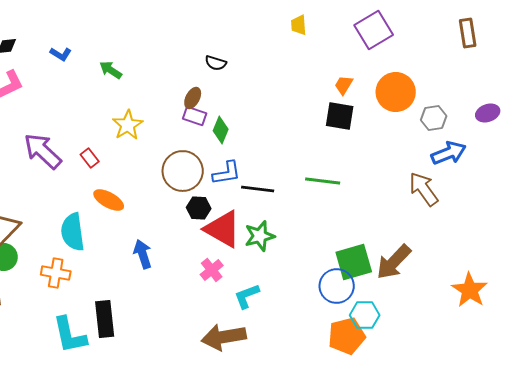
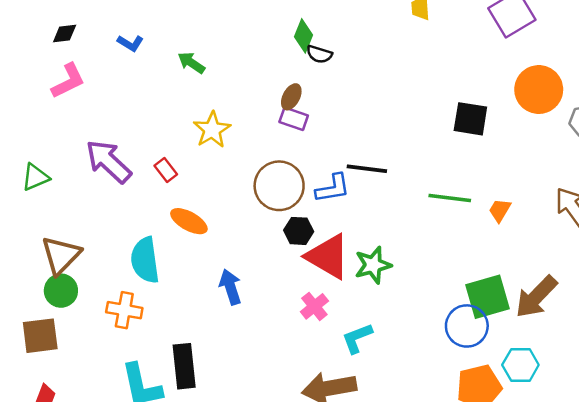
orange trapezoid: (344, 85) -> (500, 210), moved
green diamond: (221, 130) -> (303, 36), moved
black line: (258, 189) -> (367, 169), moved
cyan hexagon: (365, 315) -> (520, 365), moved

